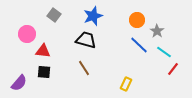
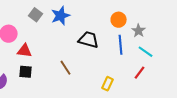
blue star: (93, 16) -> (61, 16), moved
black trapezoid: (86, 40) -> (89, 40), moved
blue line: (139, 45) -> (121, 45), turned 42
red line: (173, 69) -> (140, 73), moved

